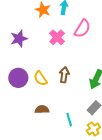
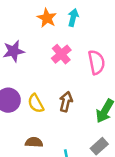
pink semicircle: (82, 29) -> (97, 62), moved, turned -48

